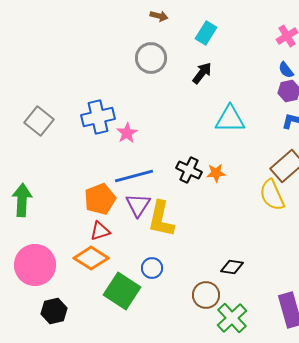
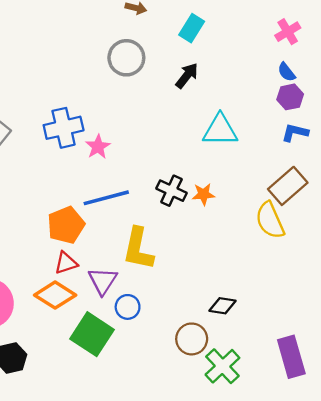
purple triangle: (138, 205) -> (103, 281), moved

